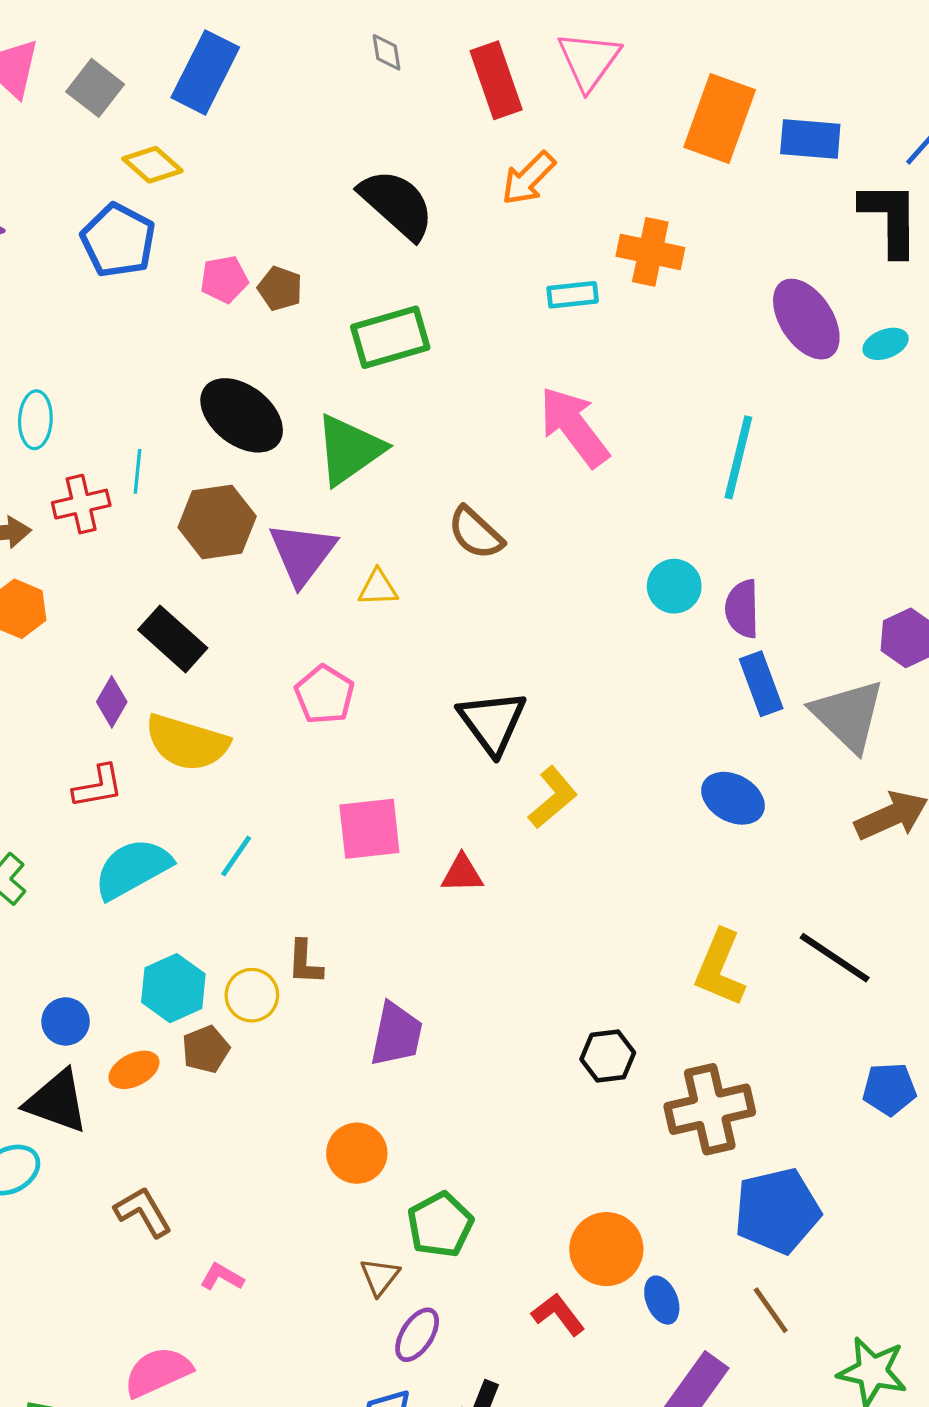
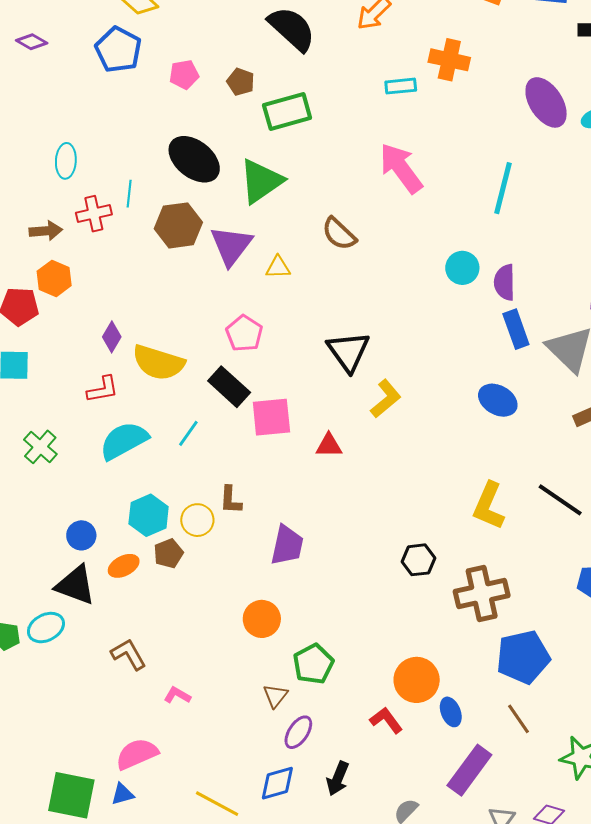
brown pentagon: (280, 288) -> (241, 82), moved
black rectangle: (173, 639) -> (229, 387), moved

